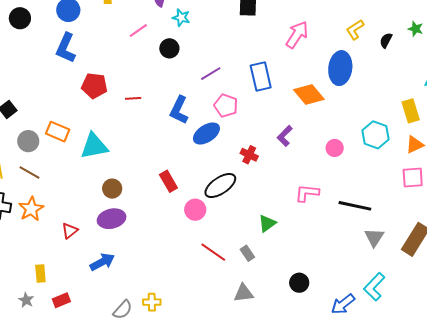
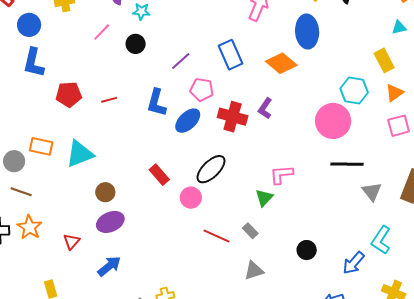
pink circle: (335, 148) -> (333, 121), moved, size x2.0
red cross: (249, 155) -> (233, 117), moved, size x1.6
pink L-shape: (307, 193) -> (282, 175), moved

